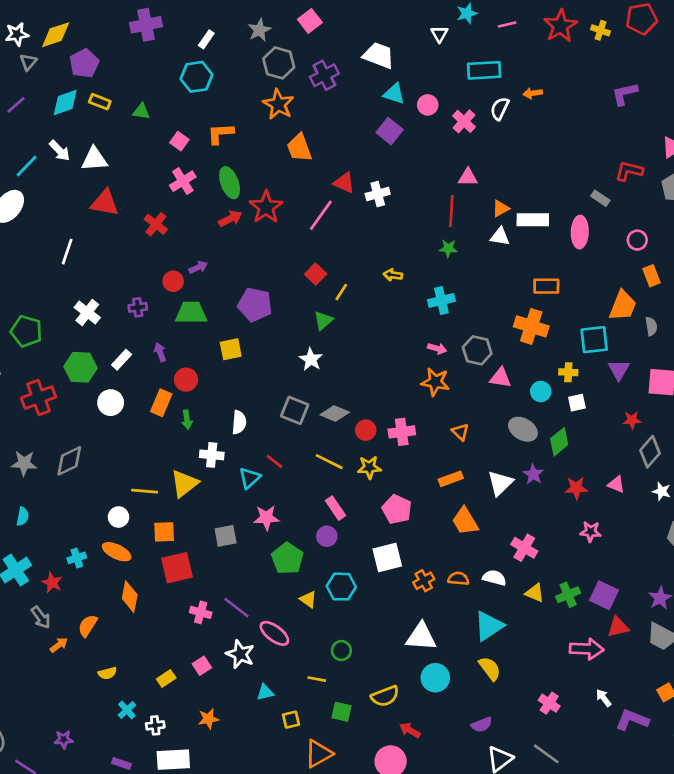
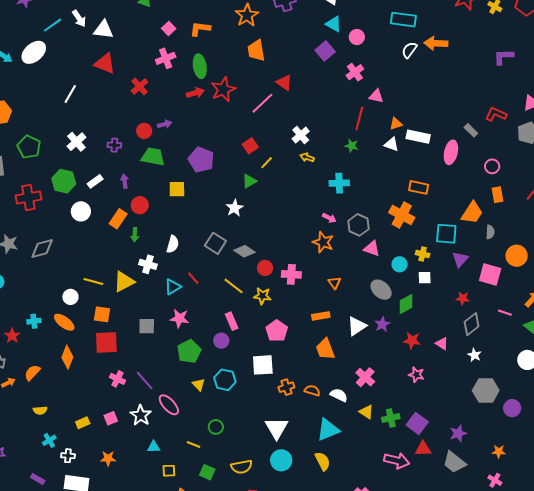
orange arrow: (533, 93) -> (436, 43), size x1.6
pink cross: (464, 121) -> (355, 72), moved
white cross: (378, 194) -> (301, 135), moved, turned -36
white triangle: (421, 637) -> (276, 428), turned 45

